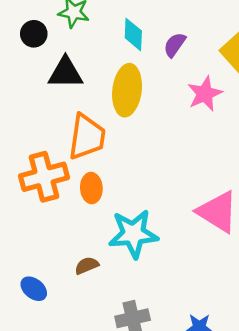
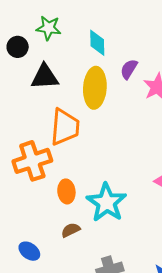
purple semicircle: (175, 45) -> (129, 69), moved
orange ellipse: (91, 188) -> (66, 191), moved
cyan star: (133, 234) -> (107, 202), turned -30

